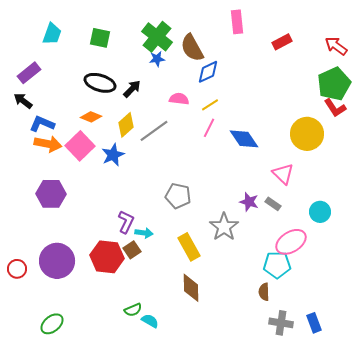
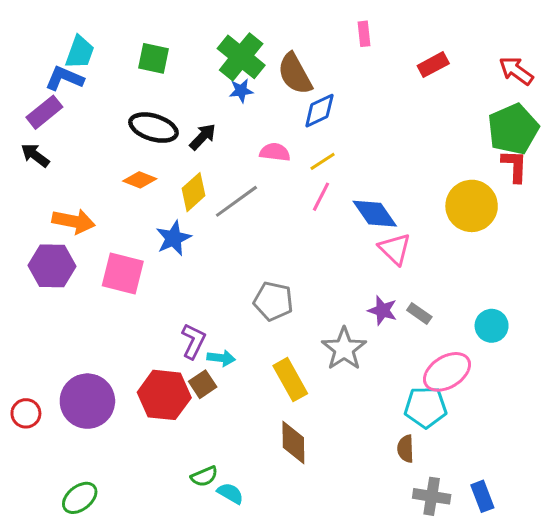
pink rectangle: (237, 22) -> (364, 34), size x0.7
red L-shape: (335, 108) -> (515, 166), turned -145
blue L-shape: (42, 124) -> (64, 78), moved
pink square: (80, 146) -> (123, 274), moved, turned -32
pink triangle: (283, 174) -> (395, 249), moved
purple hexagon: (51, 194) -> (52, 266), moved

